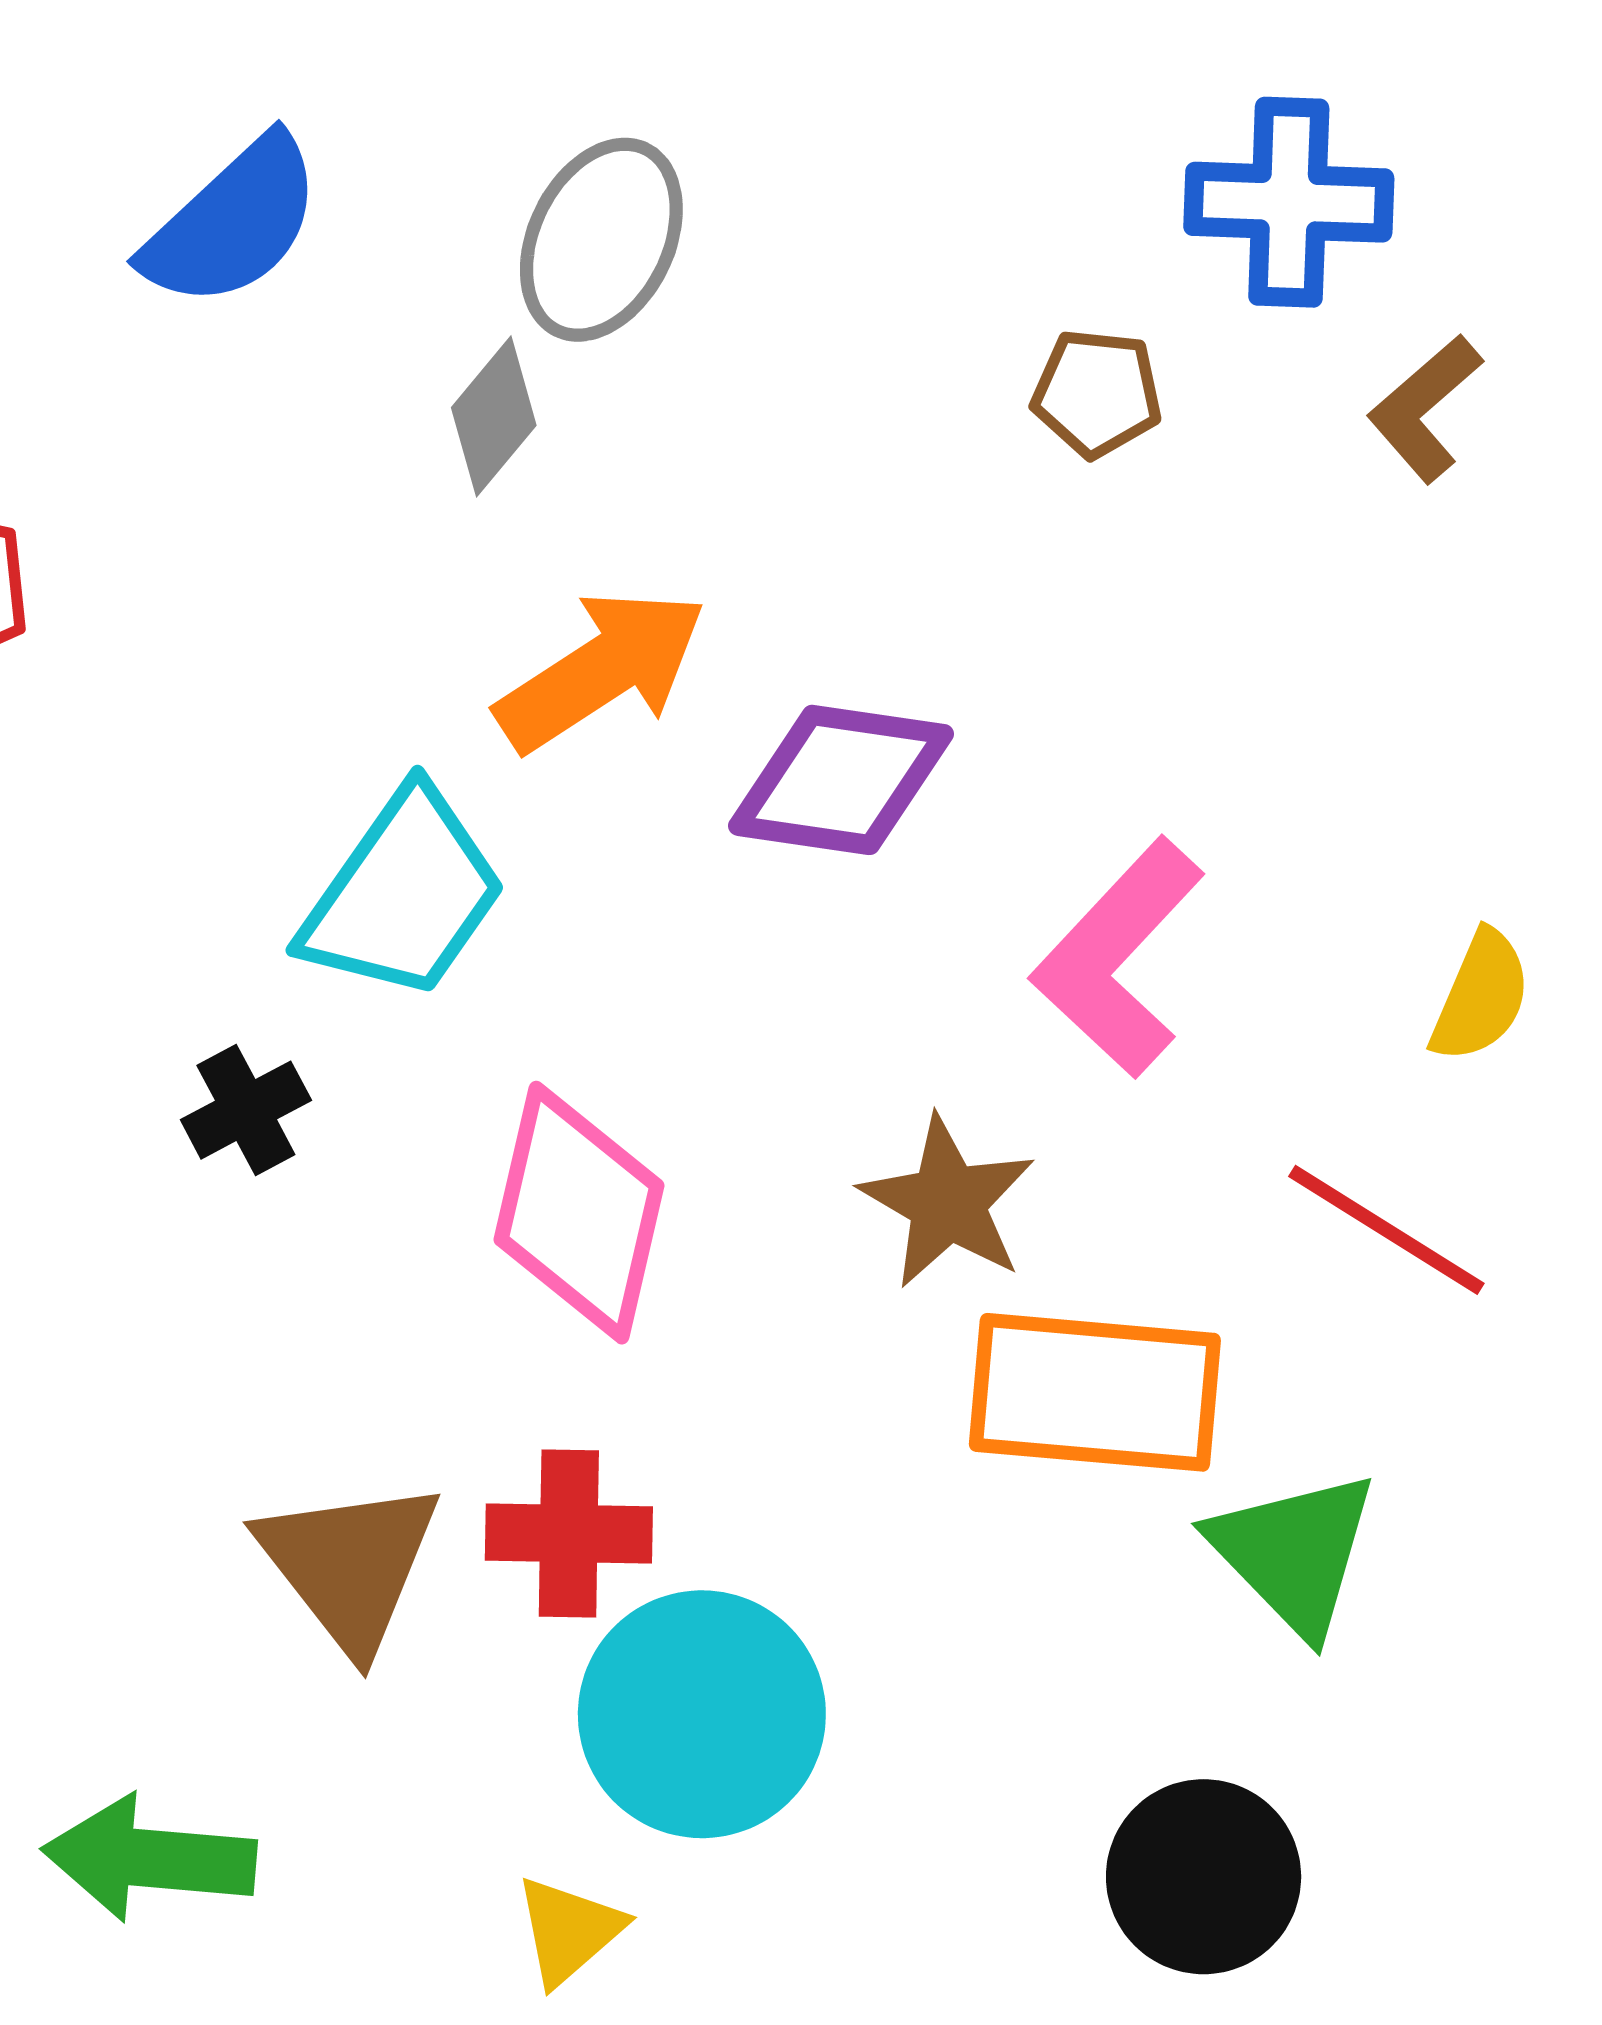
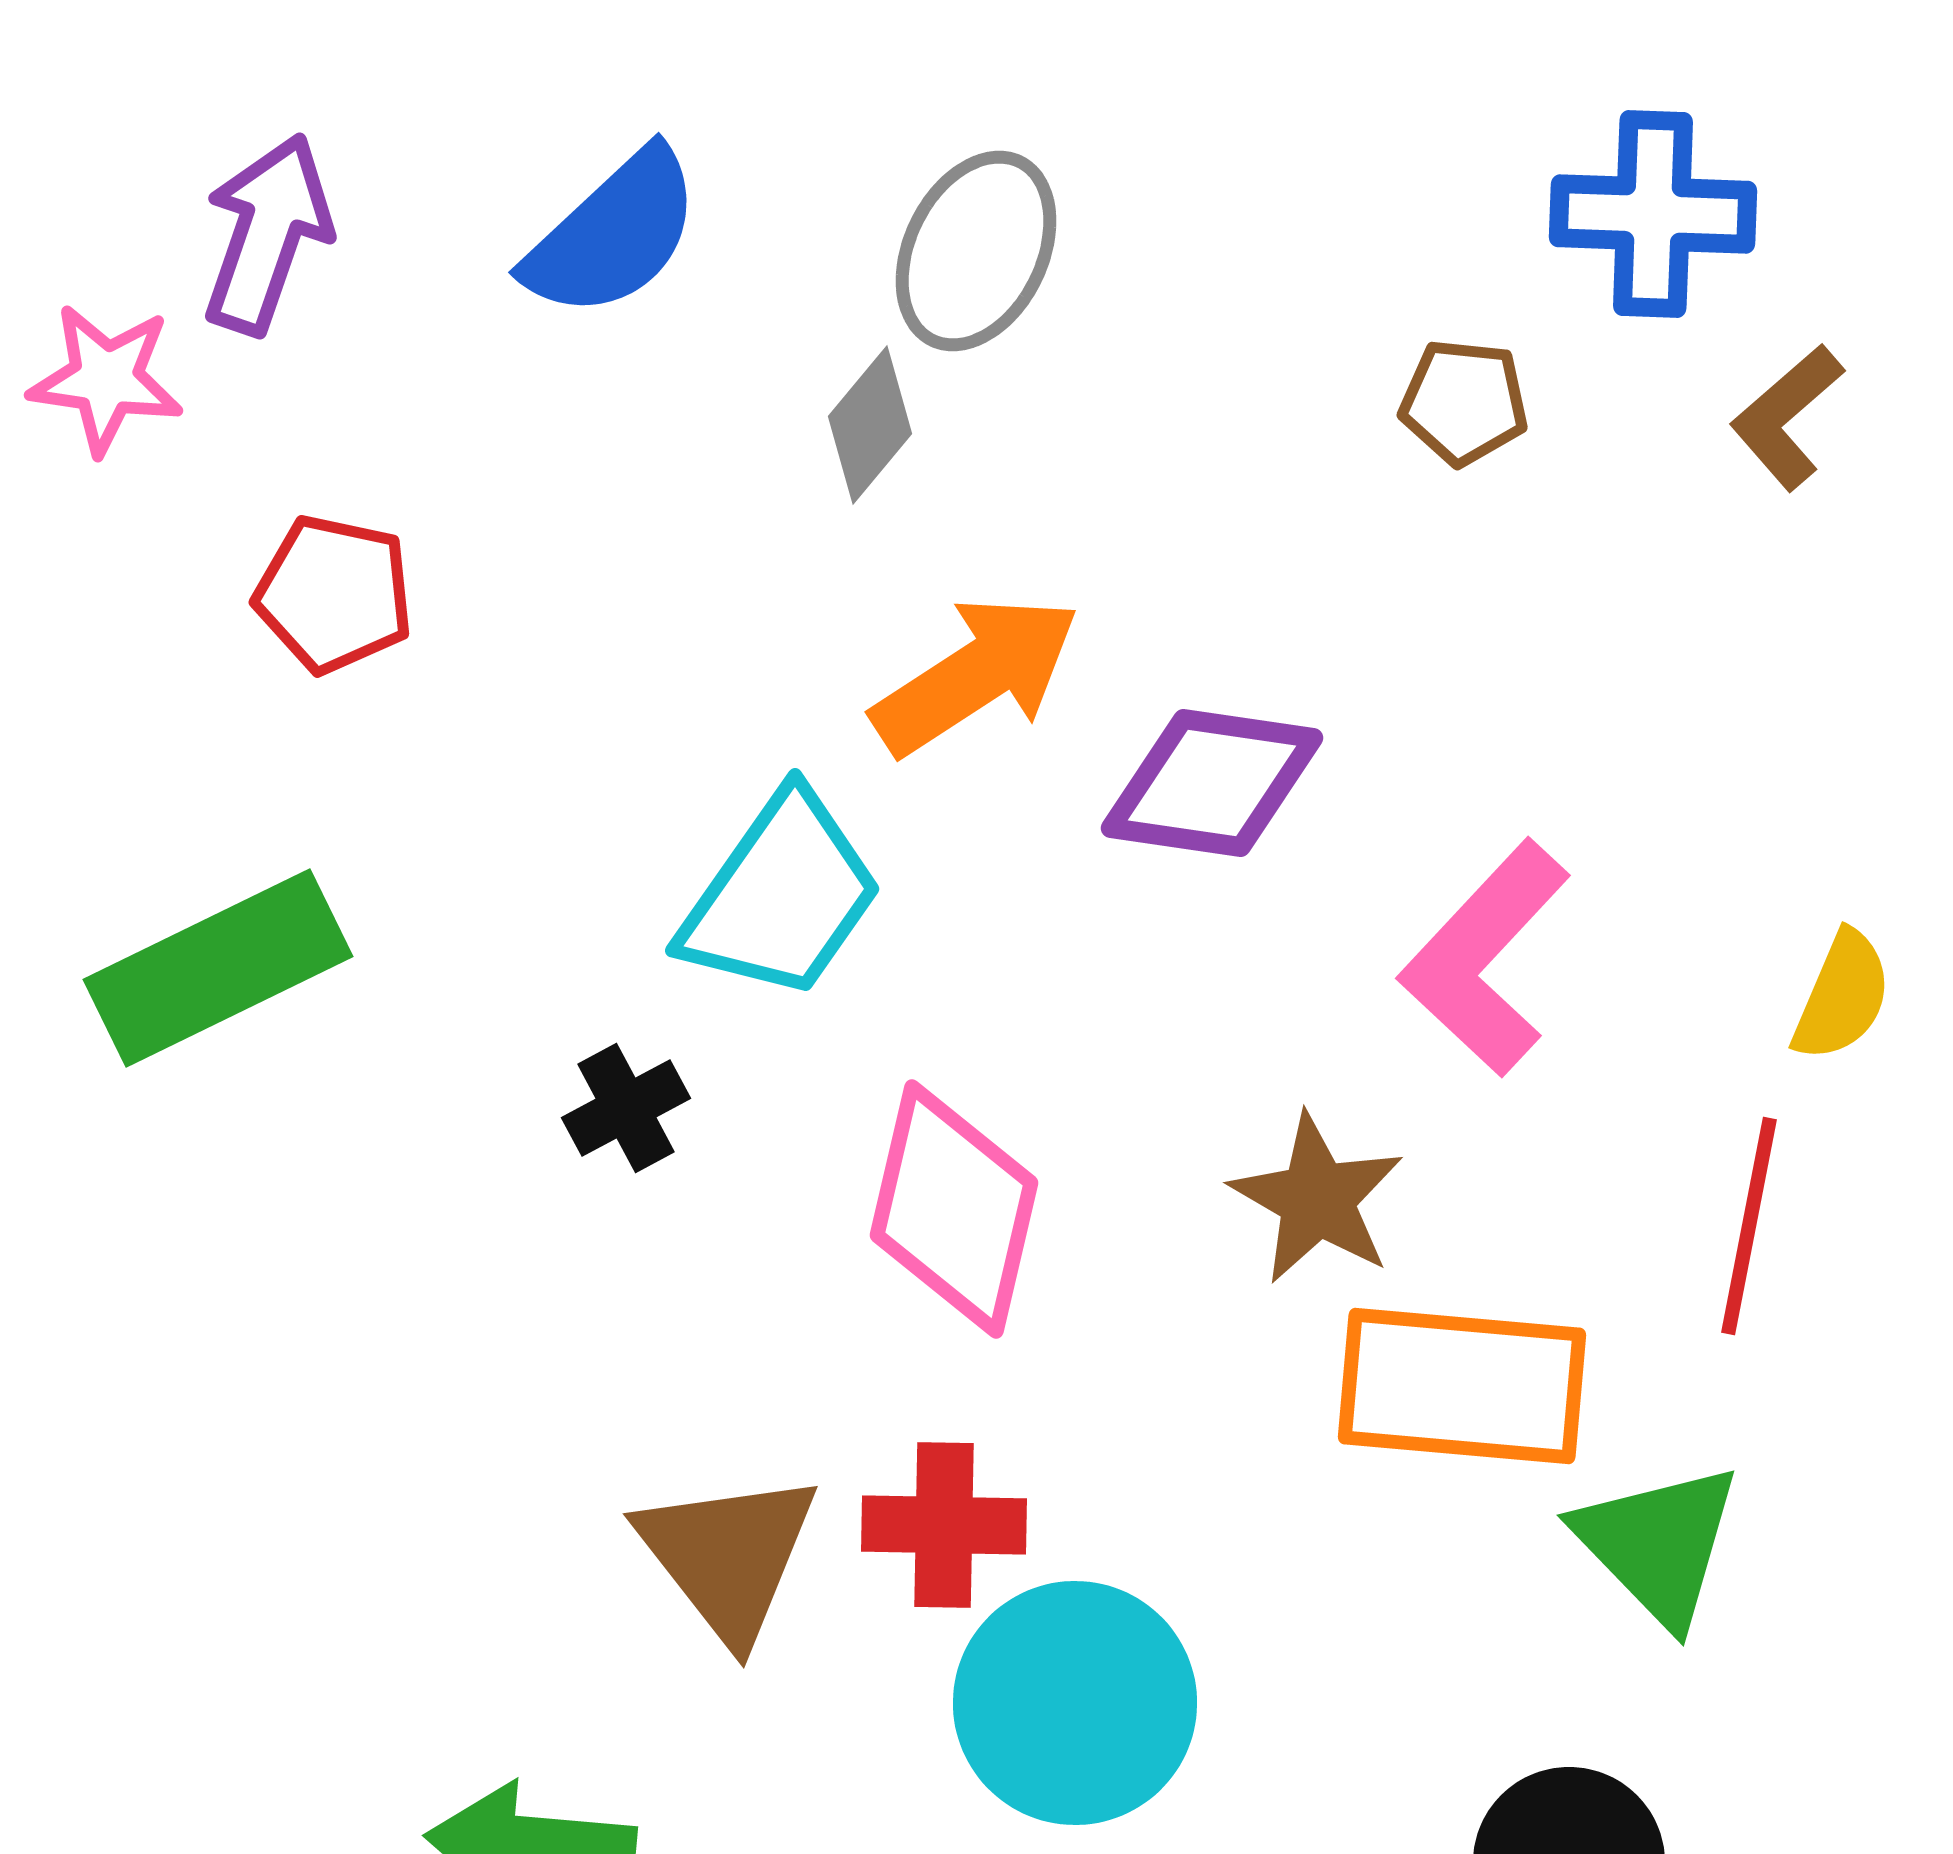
red line: (1386, 1230) -> (1749, 1226), turned 69

